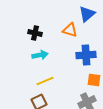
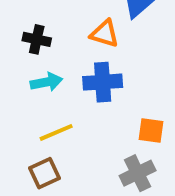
blue cross: (86, 55) -> (103, 82), moved

